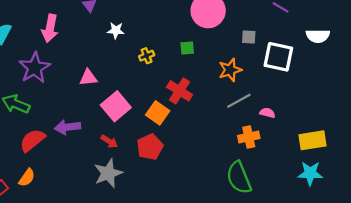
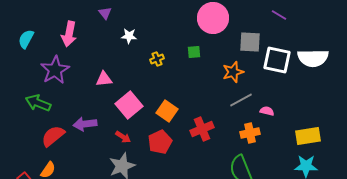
white semicircle: (318, 36) -> (313, 58), moved, size x1.4
gray square: (249, 37) -> (250, 42), size x1.6
red cross: (180, 91) -> (202, 129), moved, turned 35

